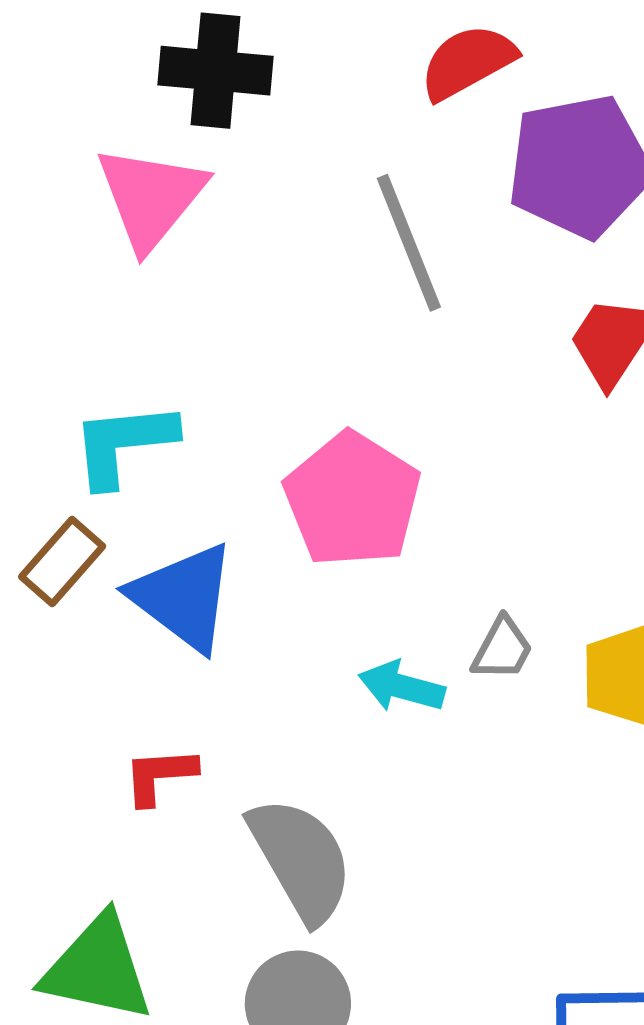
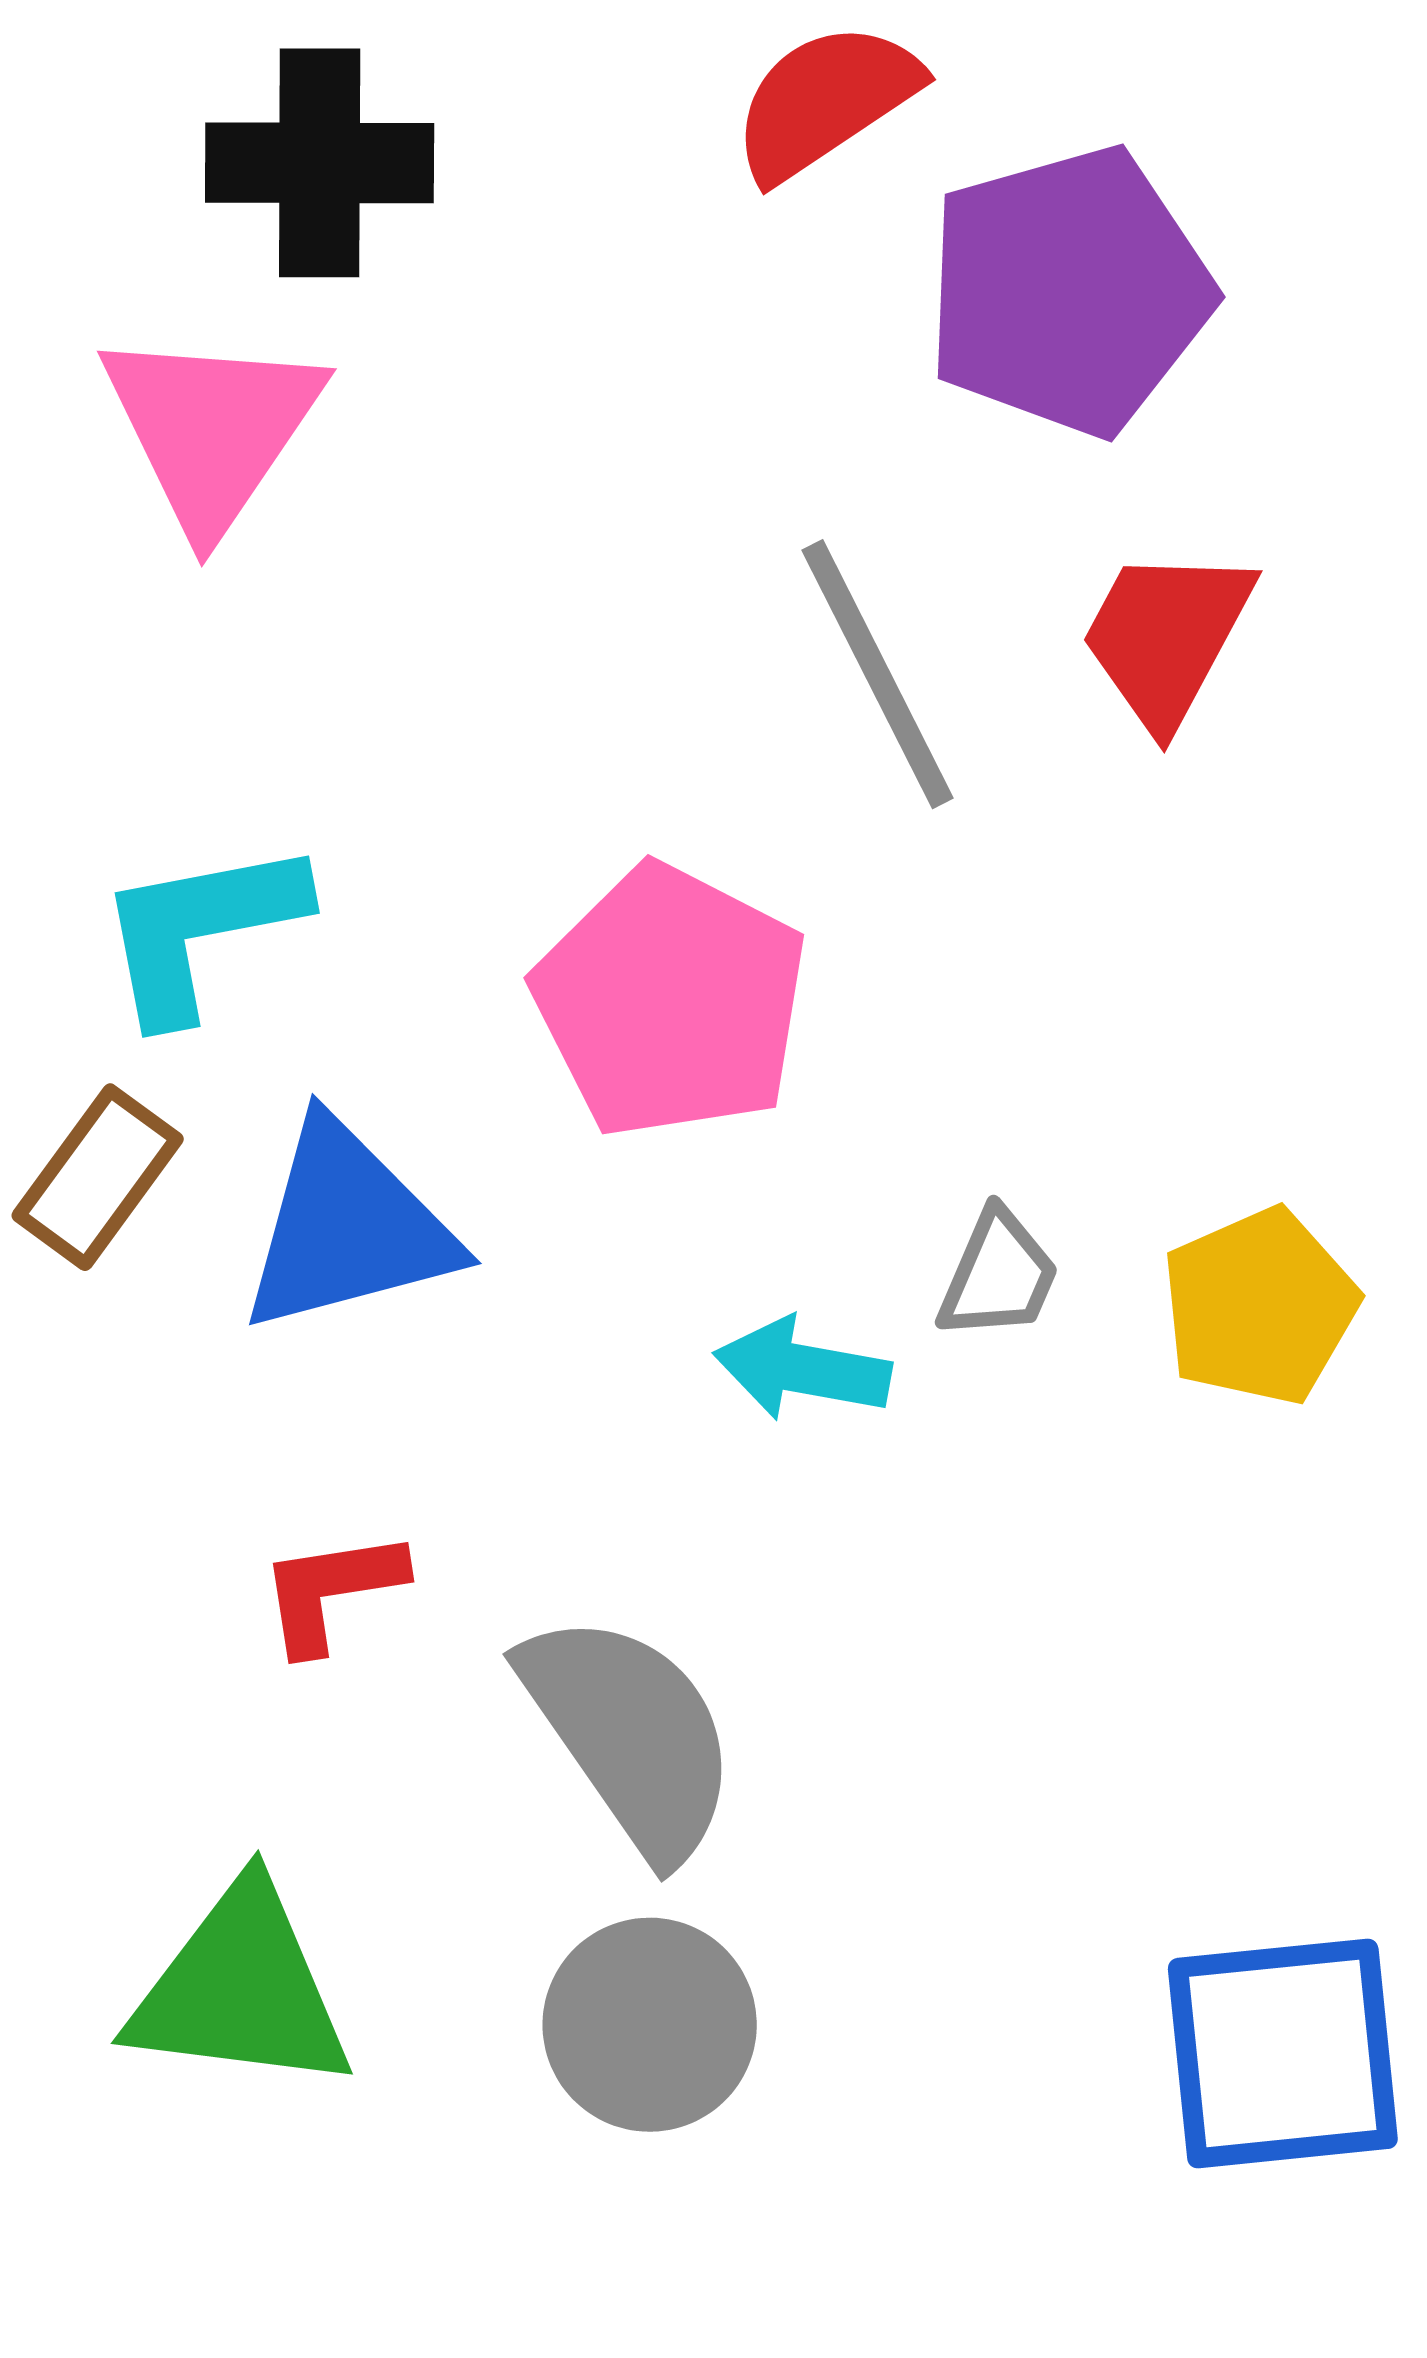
gray line: (409, 243) -> (878, 674), moved
blue triangle: (183, 597) -> (348, 1227), turned -47

